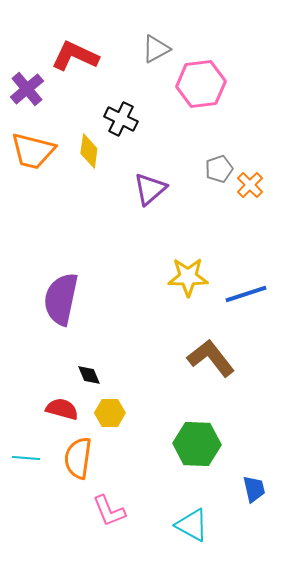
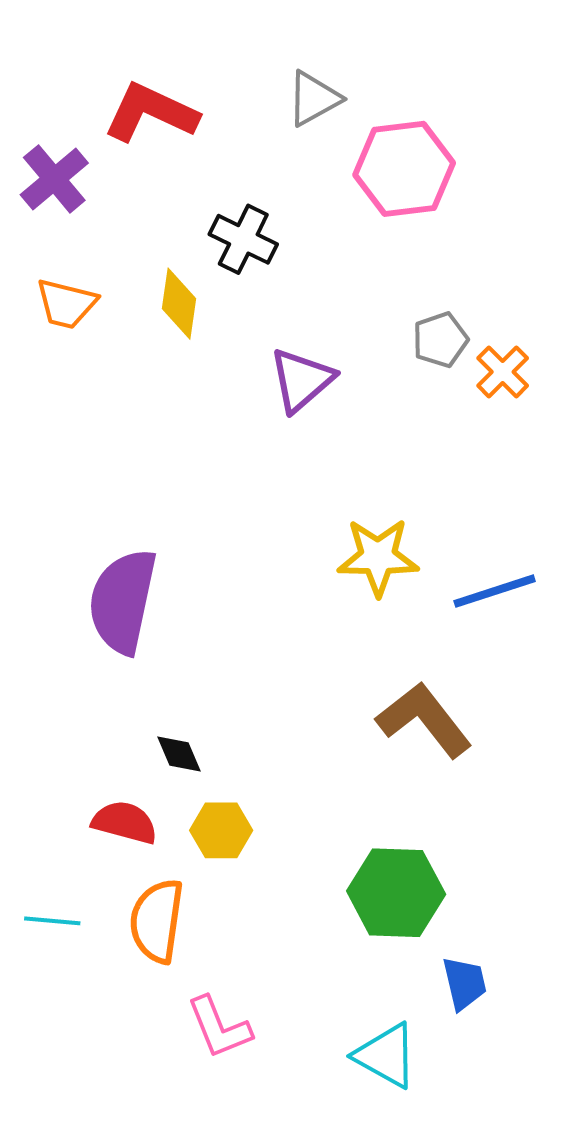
orange trapezoid: (33, 151) -> (66, 304), size x0.7
blue trapezoid: (254, 489) -> (464, 983), moved

